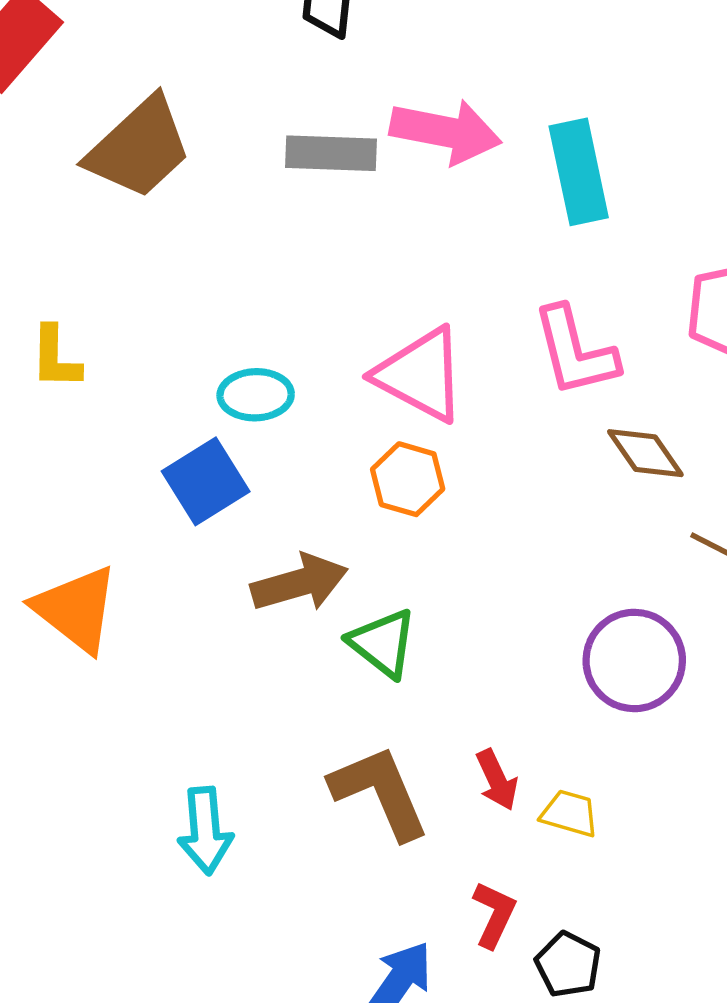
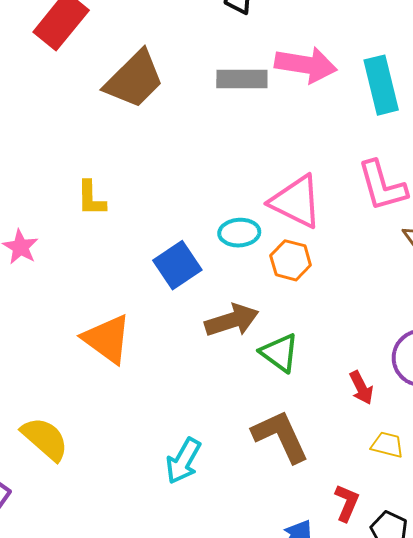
cyan ellipse: (256, 395) -> (239, 233), moved
red arrow: (497, 780) -> (361, 388), moved
cyan arrow: (205, 831) -> (183, 461), turned 36

